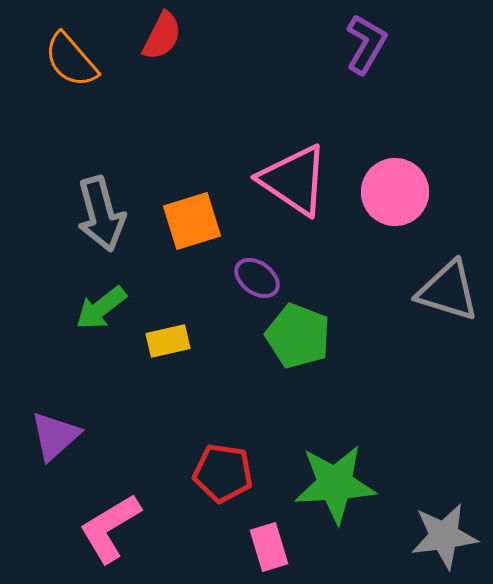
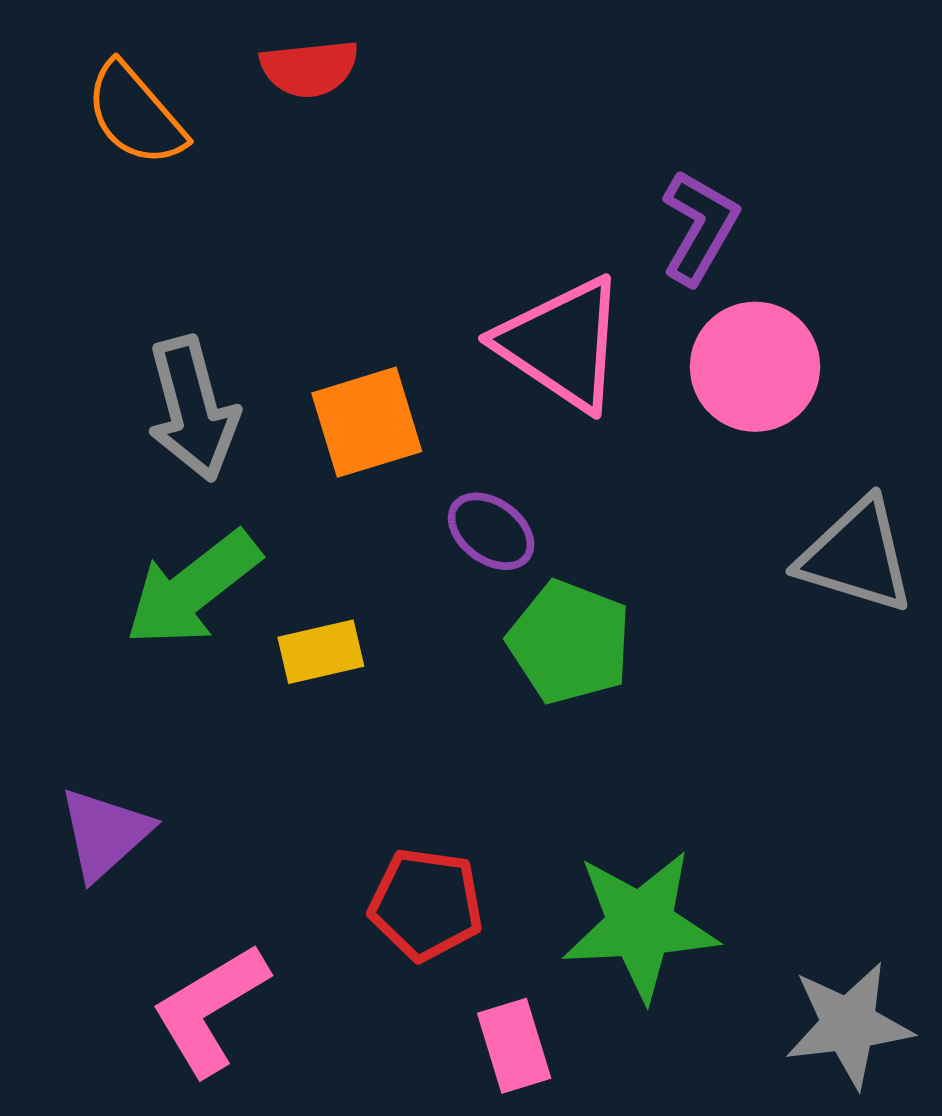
red semicircle: (162, 36) -> (309, 68), turned 57
purple L-shape: (366, 44) -> (700, 227), moved
green arrow: (101, 308) -> (193, 589), size x1.4

